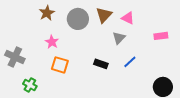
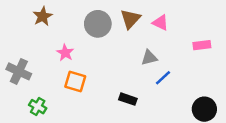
brown star: (47, 13) -> (43, 16), moved
gray triangle: (119, 38) -> (149, 58), moved, turned 32
black rectangle: (101, 64) -> (128, 99), moved

